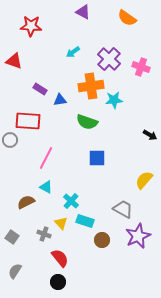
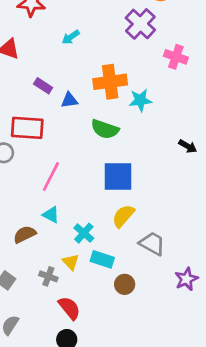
cyan arrow: (73, 52) -> (71, 37), moved
purple cross: (109, 59) -> (140, 24), moved
blue square: (97, 158) -> (118, 176), size x1.4
yellow semicircle: (144, 180) -> (123, 216), moved
purple star: (138, 236) -> (186, 279), moved, size x0.7

